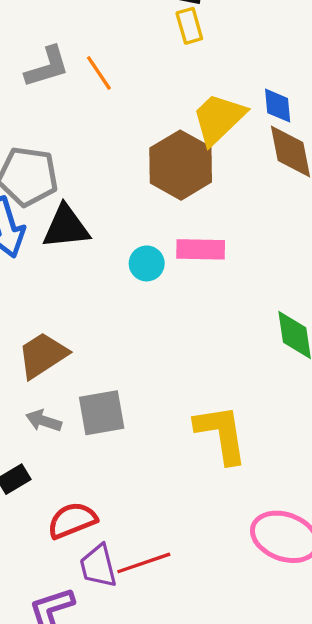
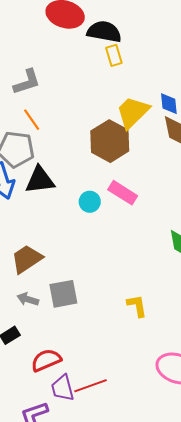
orange line: (99, 73) -> (32, 120), moved
pink rectangle: (201, 249) -> (123, 193), turned 32
yellow L-shape: (221, 434) -> (137, 306), size x0.6

